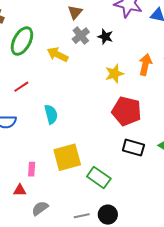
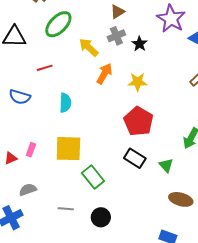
orange arrow: (145, 65) -> (104, 74), moved
red triangle: (20, 190) -> (11, 158), moved, turned -40
black circle: (108, 215) -> (101, 217), moved

